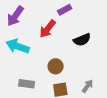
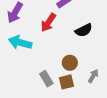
brown circle: (56, 66) -> (70, 63), moved
gray rectangle: (27, 84) -> (46, 79), moved, turned 56

